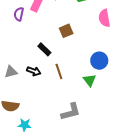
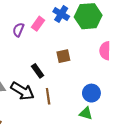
black arrow: (34, 71) -> (23, 91), size x1.6
green triangle: (90, 80) -> (86, 113), moved, turned -48

